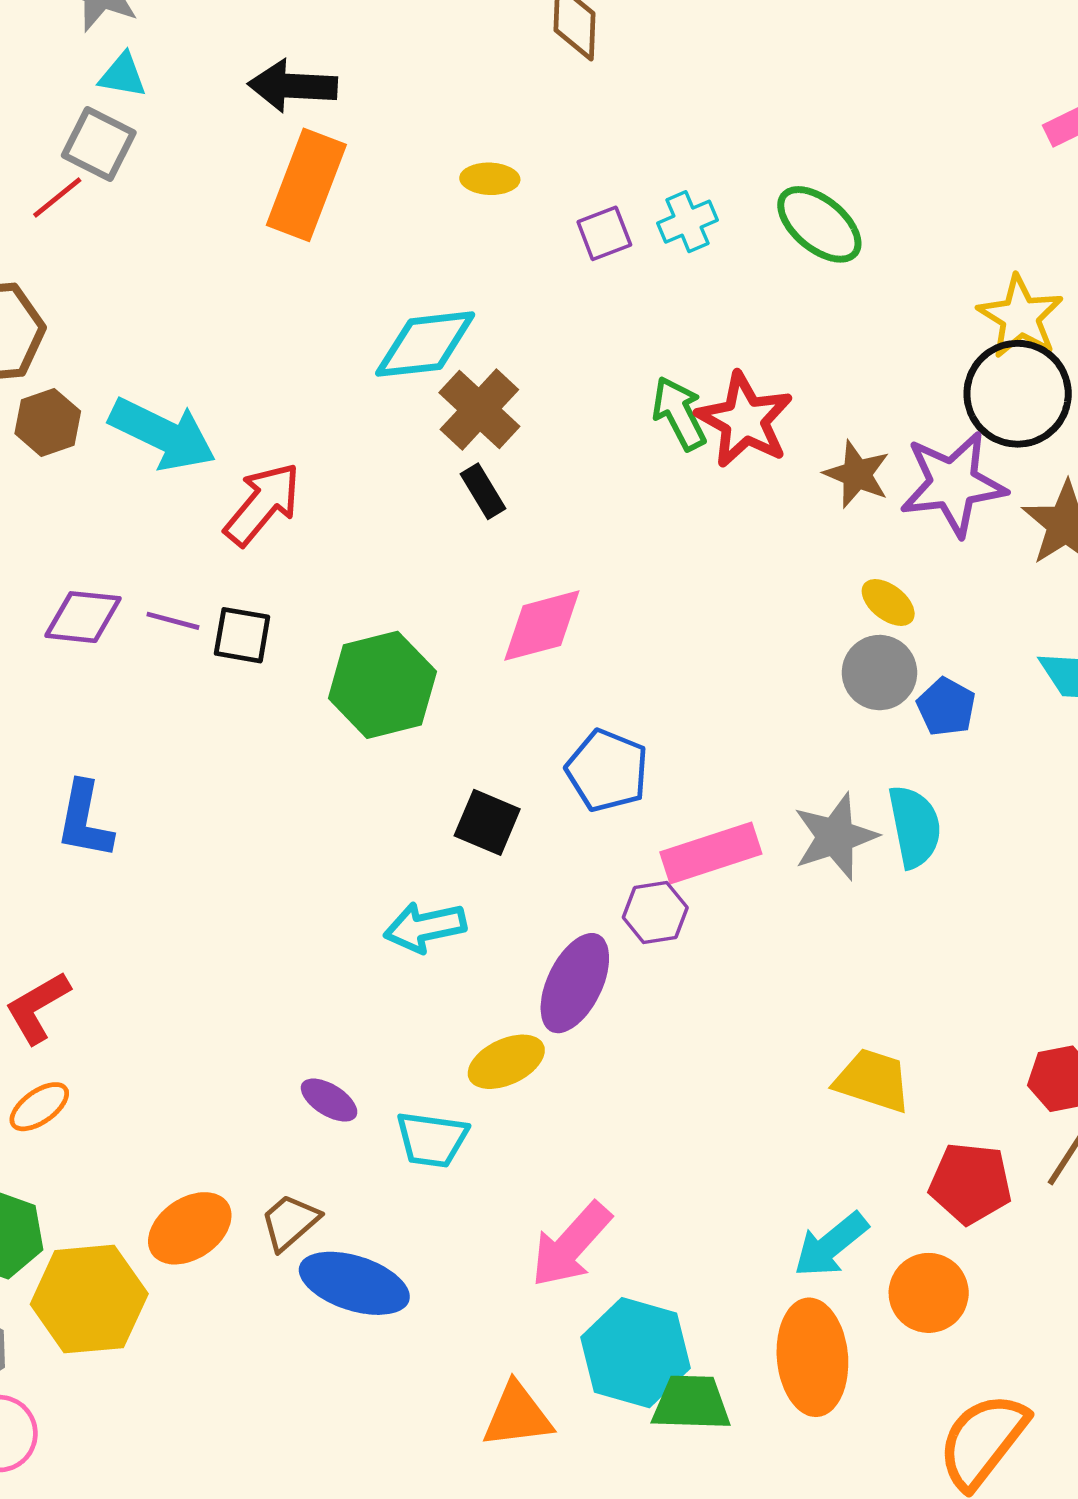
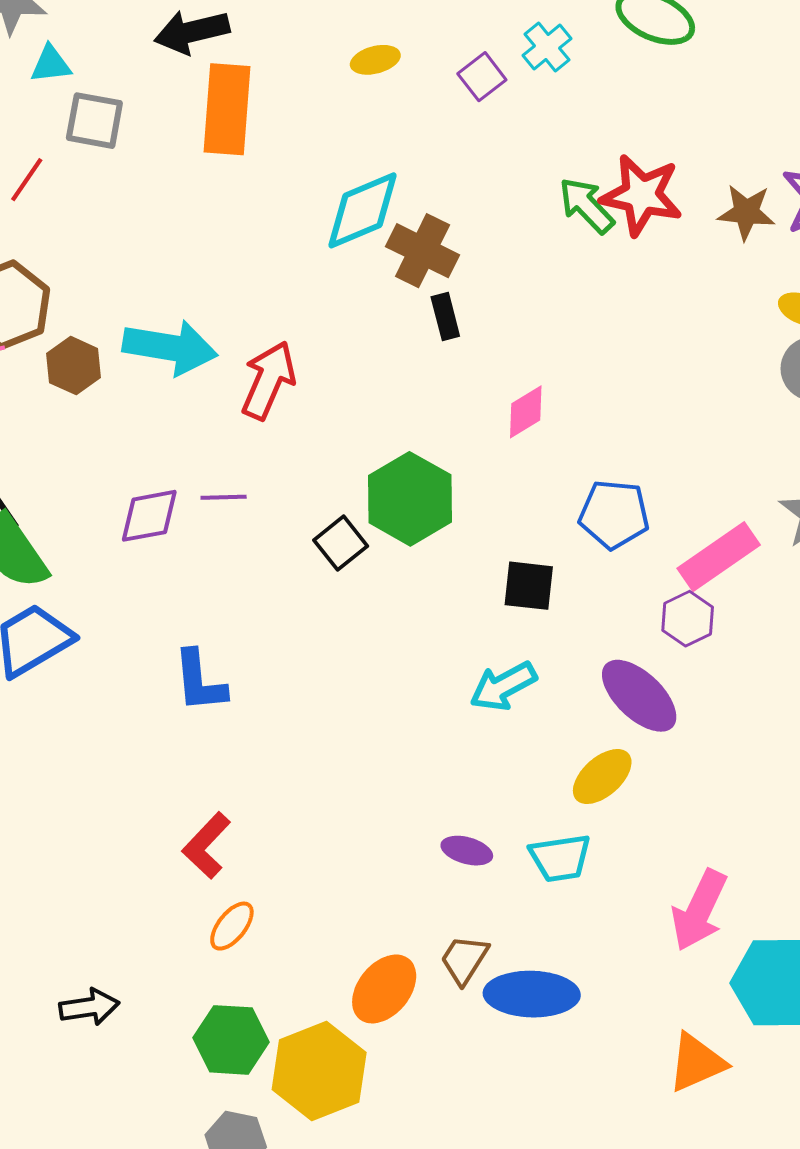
gray square: (99, 144) -> (94, 121), moved
black rectangle: (483, 491) -> (445, 316), turned 33
pink diamond: (542, 626) -> (526, 412), size x0.7
black square: (242, 635) -> (341, 543), moved, turned -32
purple ellipse: (575, 983) -> (639, 696), turned -56

